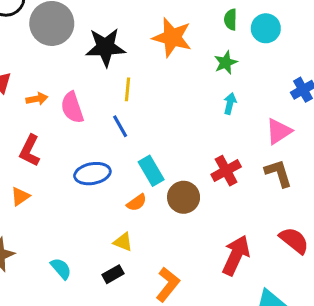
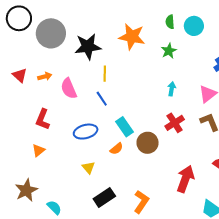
orange arrow: (37, 99) -> (45, 76), moved
cyan arrow: (230, 103) -> (172, 89), moved
yellow triangle: (123, 242) -> (88, 168), moved, turned 32
cyan semicircle: (61, 269) -> (54, 207), moved
black rectangle: (113, 274) -> (104, 198), size x1.5

